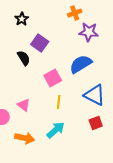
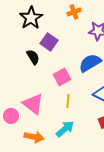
orange cross: (75, 13) -> (74, 12), moved
black star: (22, 19) -> (31, 18), size x1.6
pink triangle: (24, 105) -> (33, 104), size x1.6

